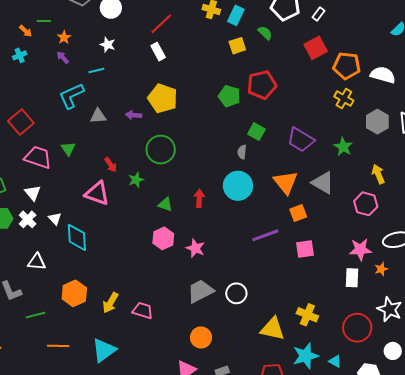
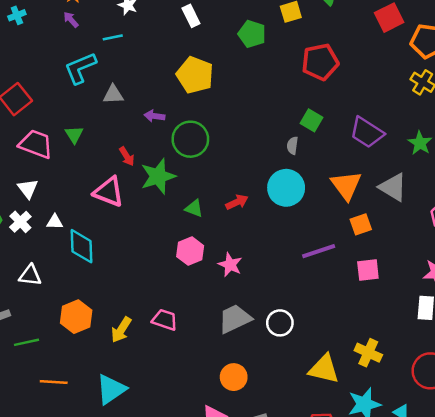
green pentagon: (229, 96) -> (252, 34), moved
purple arrow: (133, 115) -> (154, 116), moved
green star: (136, 180) -> (158, 176), size x1.8
red arrow: (199, 198) -> (237, 202), turned 60
white triangle: (55, 219) -> (55, 222), turned -48
pink trapezoid: (143, 311) -> (165, 320), moved

